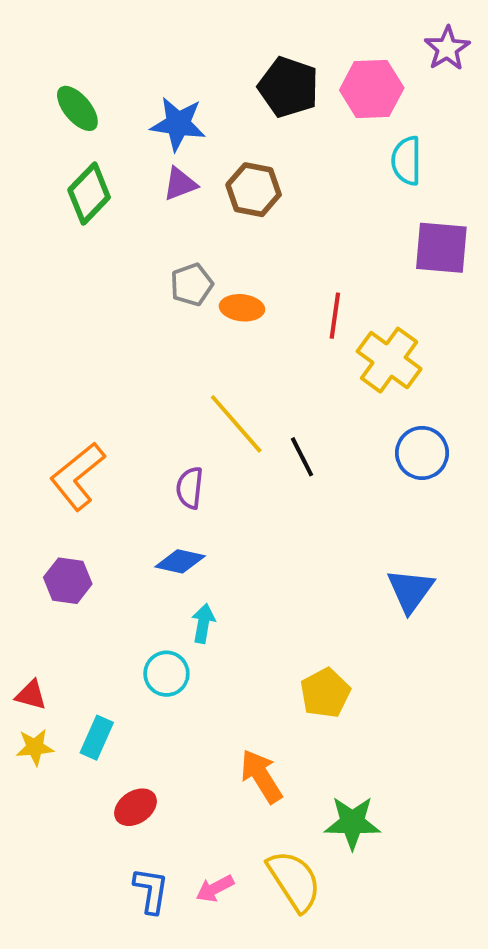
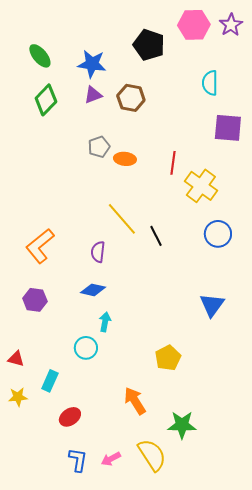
pink hexagon: (372, 89) -> (194, 25), moved
yellow star: (35, 747) -> (18, 397), moved

